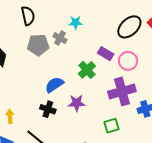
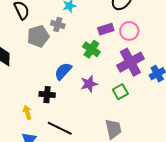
purple rectangle: (106, 54) -> (106, 29), turned -35
black cross: (48, 109) -> (47, 95), moved
green square: (112, 126) -> (120, 92), moved

